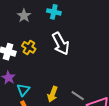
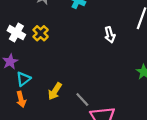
white arrow: (61, 44) -> (110, 35), moved, size x0.6

